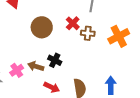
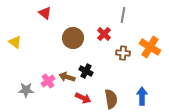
brown cross: (88, 33) -> (123, 53), moved
orange cross: (119, 36) -> (150, 47), turned -30

